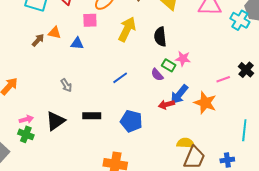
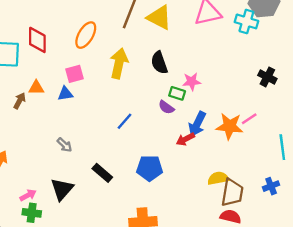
pink square: (90, 20) -> (74, 74), moved
pink line: (223, 79) -> (249, 119), moved
black rectangle: (92, 116) -> (102, 173), turned 54

